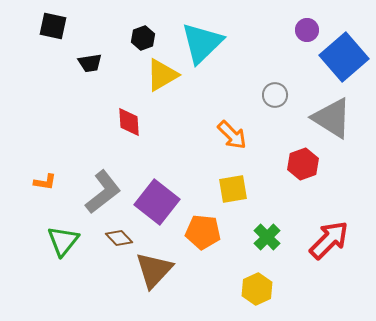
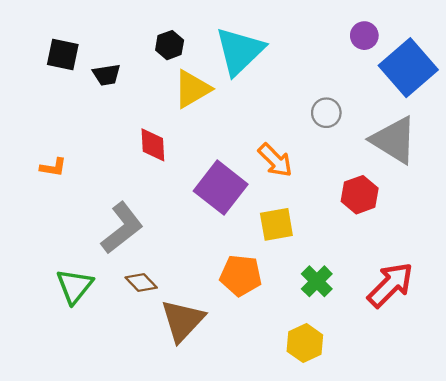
black square: (53, 26) -> (63, 55), moved
orange L-shape: (45, 182) -> (53, 167), moved
purple square: (157, 202) -> (221, 188), moved

